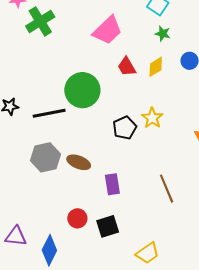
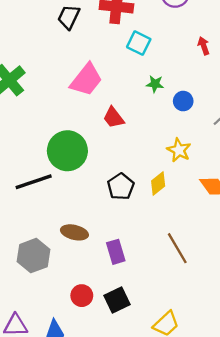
green star: (163, 34) -> (155, 84), moved
yellow diamond: (156, 67) -> (158, 184), moved
yellow star: (152, 118) -> (179, 150), moved
gray hexagon: (45, 157) -> (34, 256), moved

